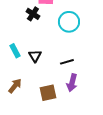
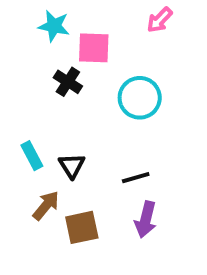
brown arrow: (15, 86) -> (46, 206), moved
brown square: (48, 93) -> (82, 227), moved

